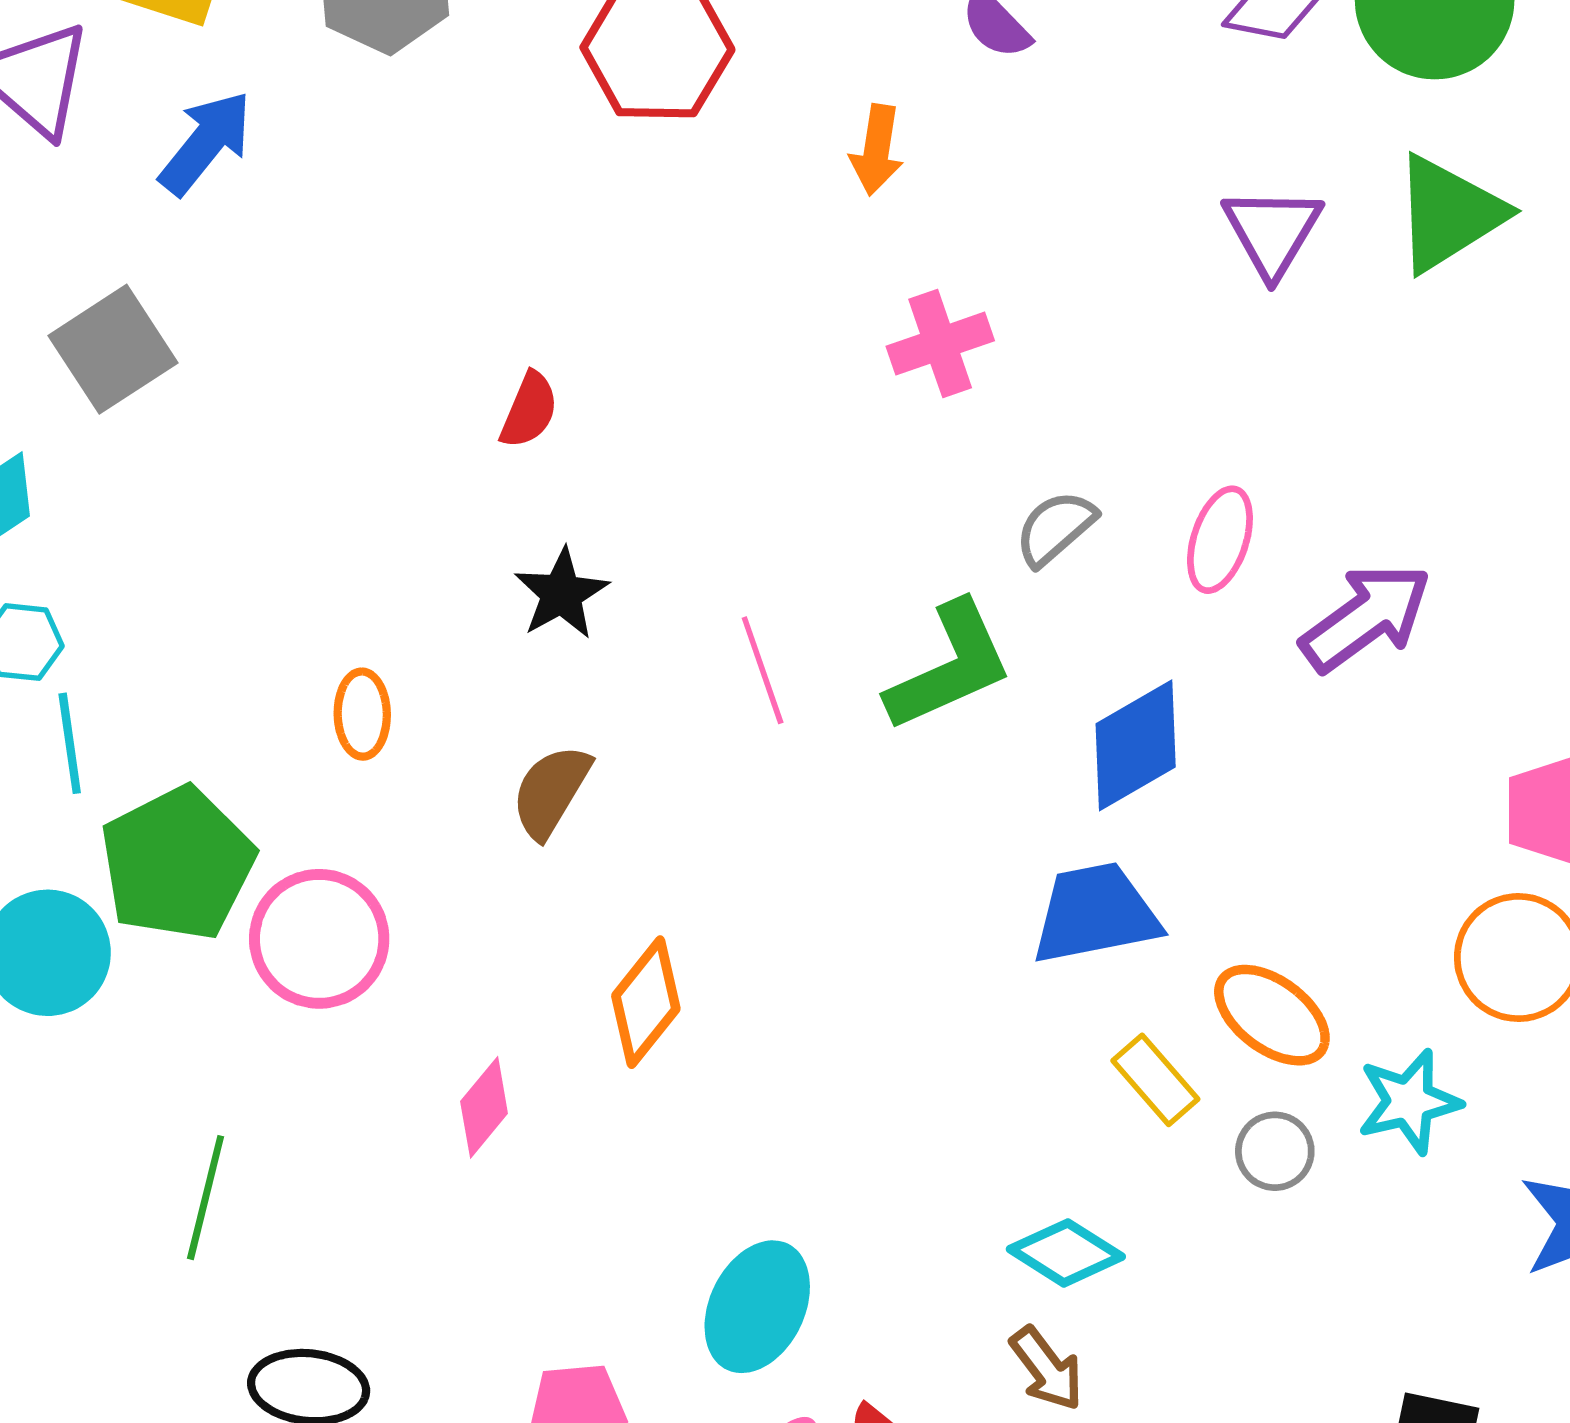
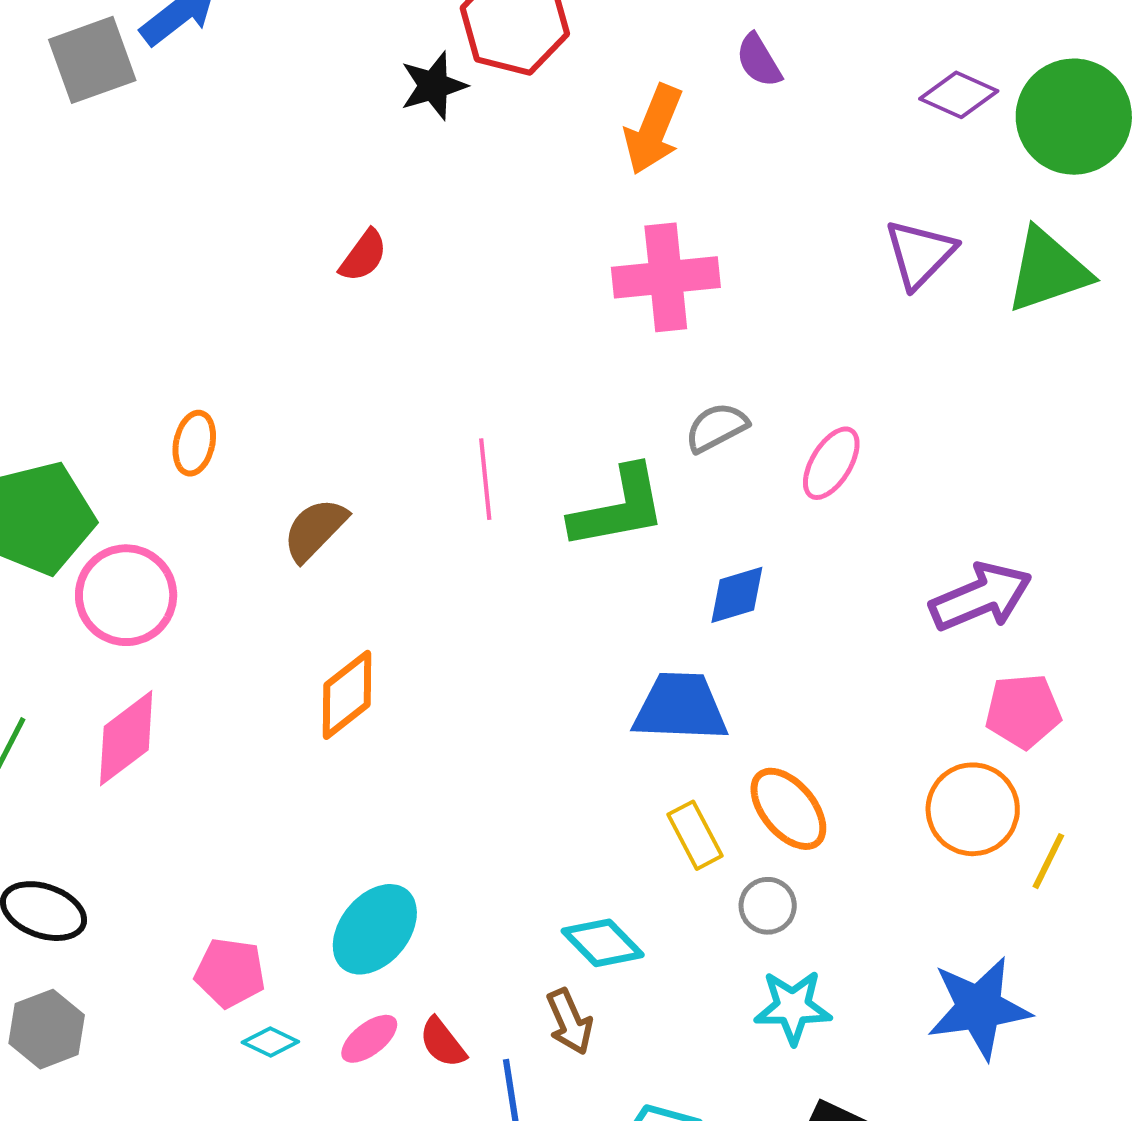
orange arrow: (877, 150) -> (653, 129), size x1.4
pink cross: (940, 344) -> (666, 277), size x1.4
gray square: (113, 349) -> (92, 60), moved
black star: (562, 594) -> (433, 86), moved
purple arrow: (1366, 617) -> (981, 597), moved
blue diamond: (1136, 745) -> (737, 595), size x0.7
cyan star: (1409, 1102) -> (793, 1007), moved
pink diamond: (484, 1107) -> (126, 738), moved, size x1.4

